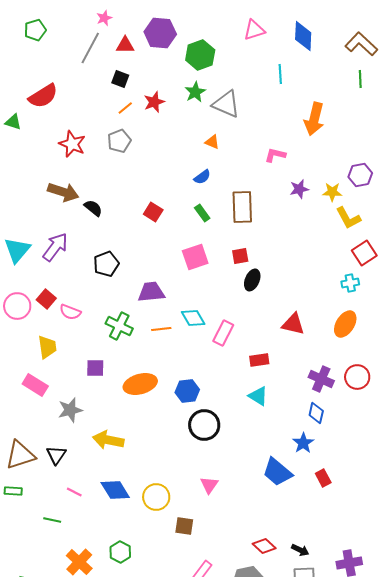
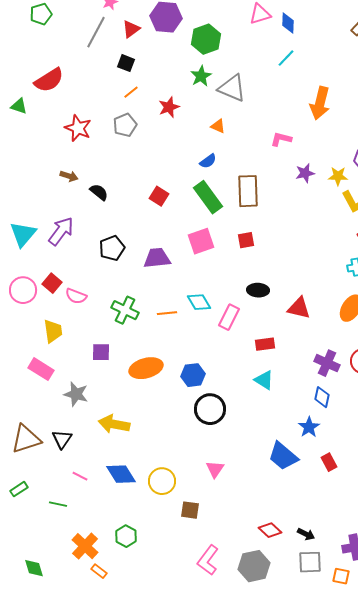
blue diamond: (303, 36) -> (288, 23), moved, size x0.7
red triangle: (125, 45) -> (131, 29), turned -36
cyan line: (280, 74) -> (286, 58), turned 48
red star: (154, 102) -> (169, 107), moved
brown arrow: (63, 192) -> (69, 176), size x0.6
green rectangle: (202, 213) -> (208, 197), size x1.8
black ellipse: (252, 280) -> (258, 290), moved, turned 70
purple trapezoid: (151, 292) -> (157, 258), moved
gray star: (70, 410) -> (76, 394), turned 30
green rectangle: (13, 491) -> (19, 489), moved, turned -36

